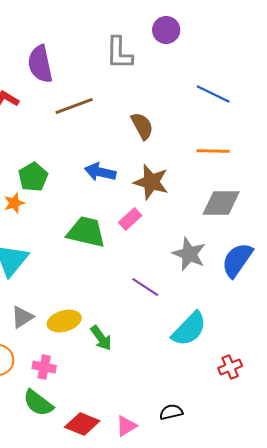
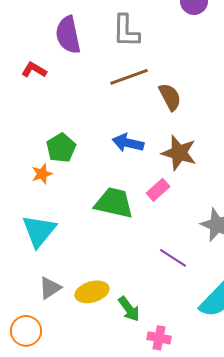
gray L-shape: (119, 53) -> (126, 31), moved
brown line: (74, 106) -> (129, 77), moved
pink cross: (44, 367) -> (159, 338), moved

